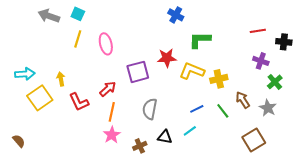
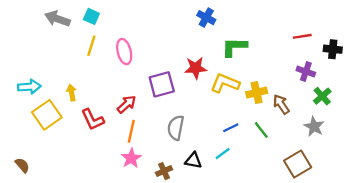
brown arrow: (243, 100) -> (281, 104), moved

